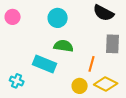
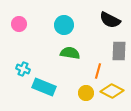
cyan rectangle: (45, 64) -> (44, 87), moved
cyan cross: (17, 81) -> (23, 69), moved

